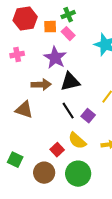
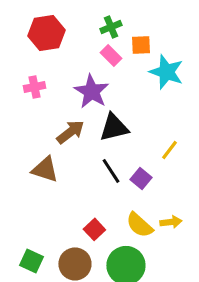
orange square: (50, 27) -> (141, 45), moved
brown arrow: (41, 85) -> (70, 132), turned -36
yellow semicircle: (77, 141) -> (139, 225), moved
green square: (15, 160) -> (31, 261), moved

